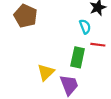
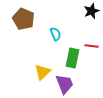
cyan semicircle: (85, 27) -> (55, 34), moved

